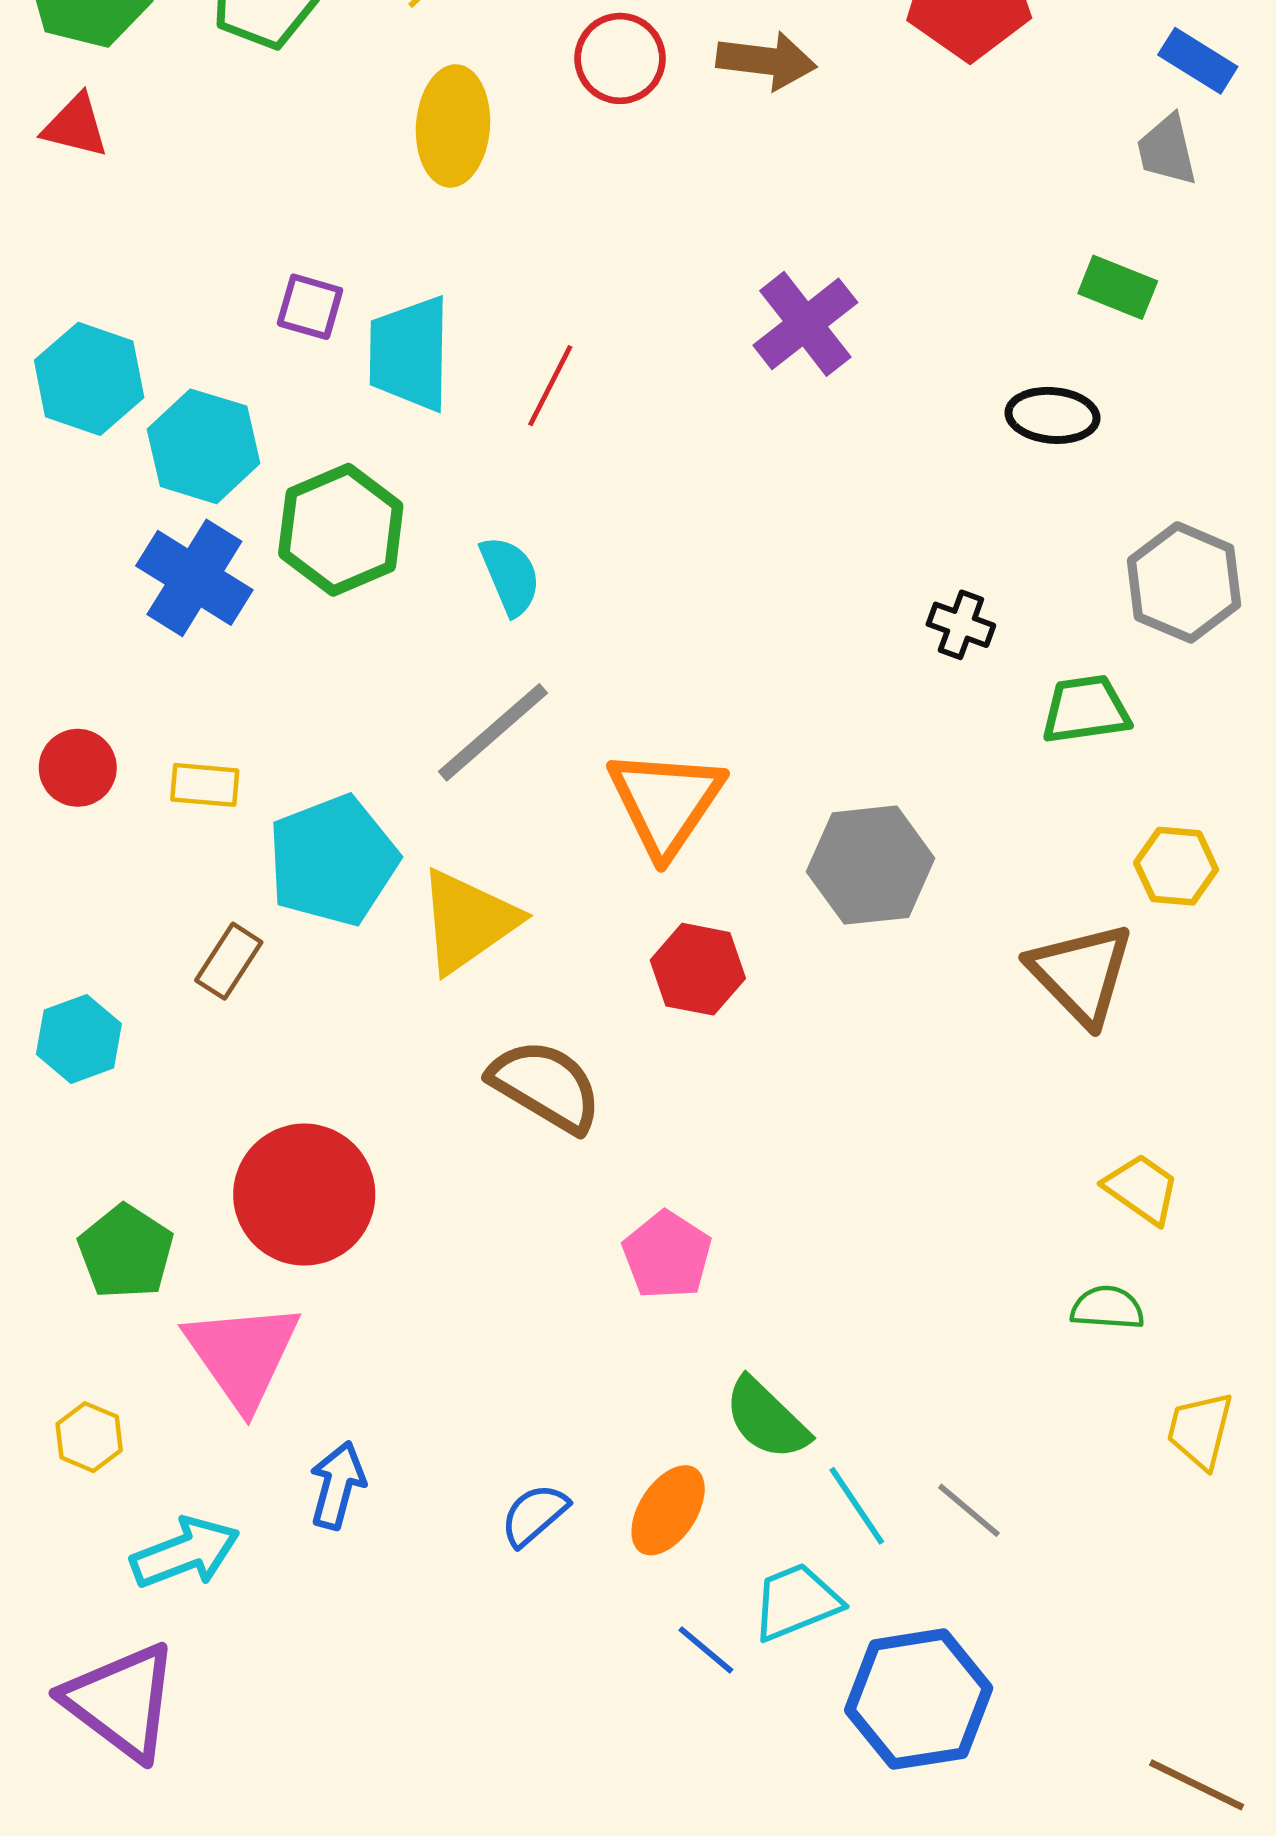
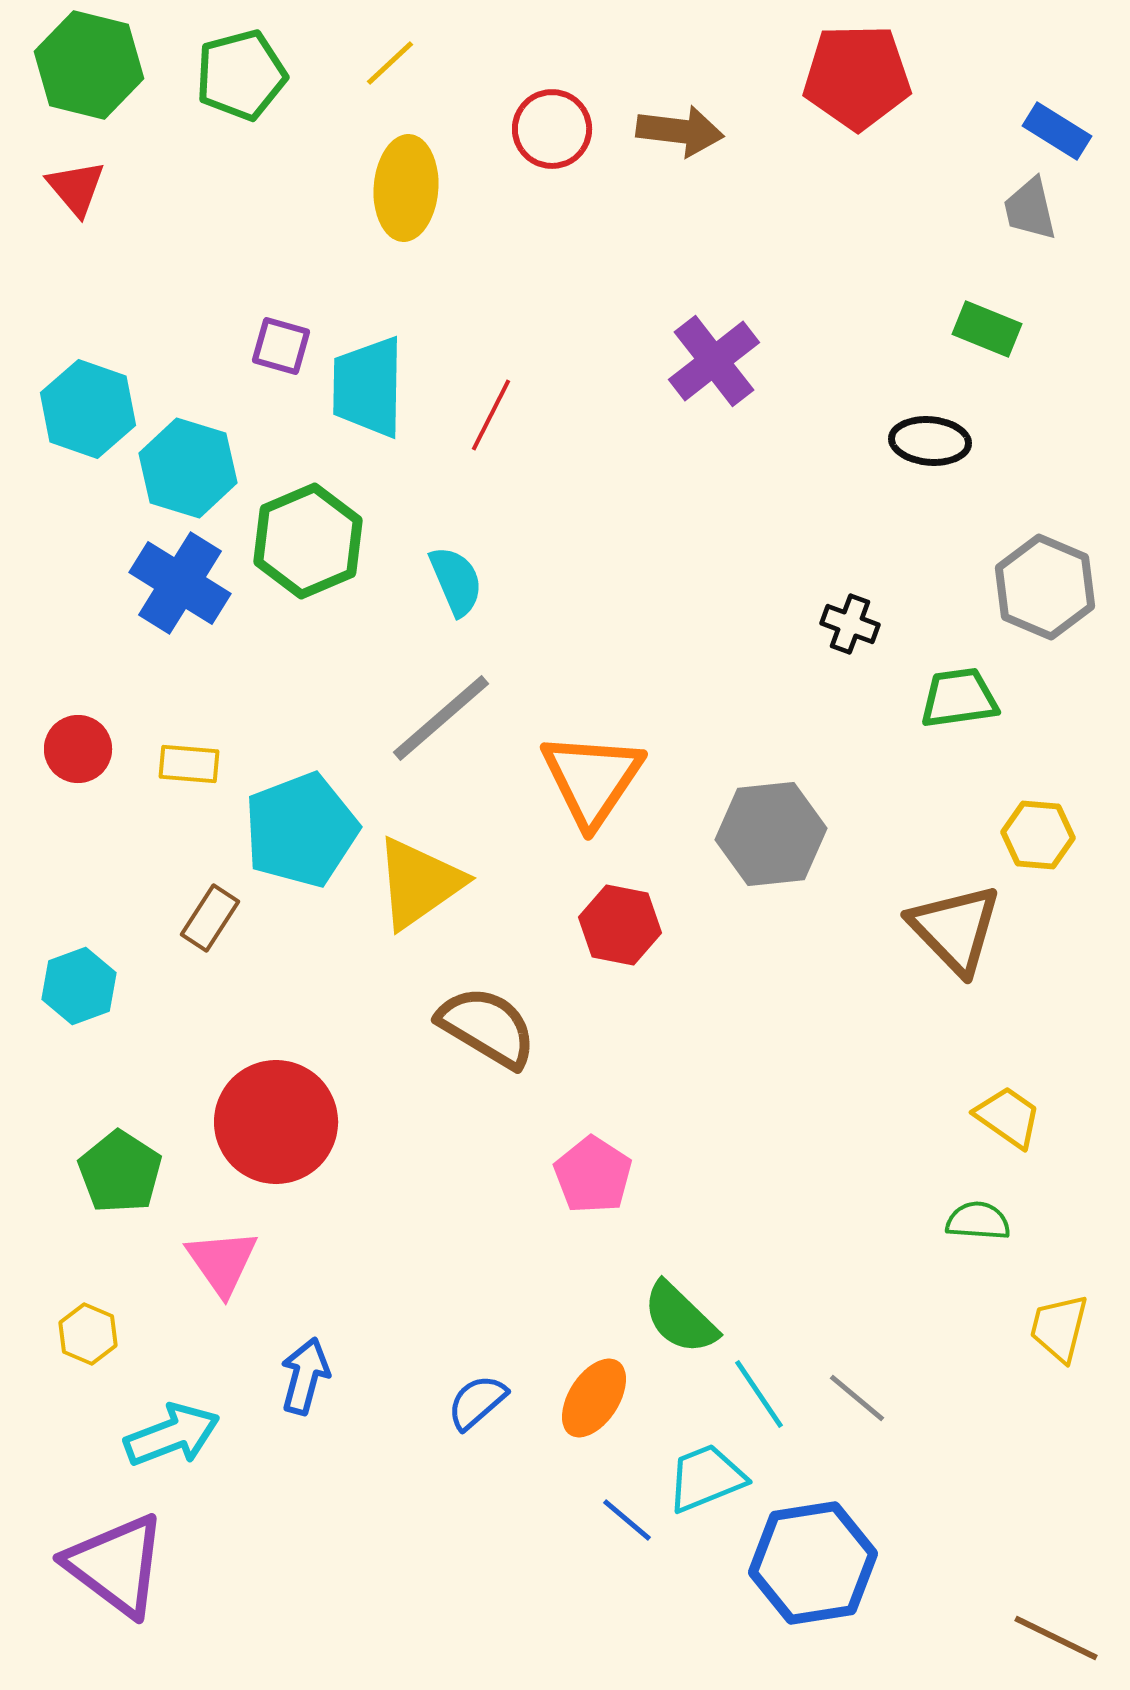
red triangle: (75, 126) -> (76, 188), turned 36
pink triangle: (242, 1355) -> (222, 1262), size x0.7

